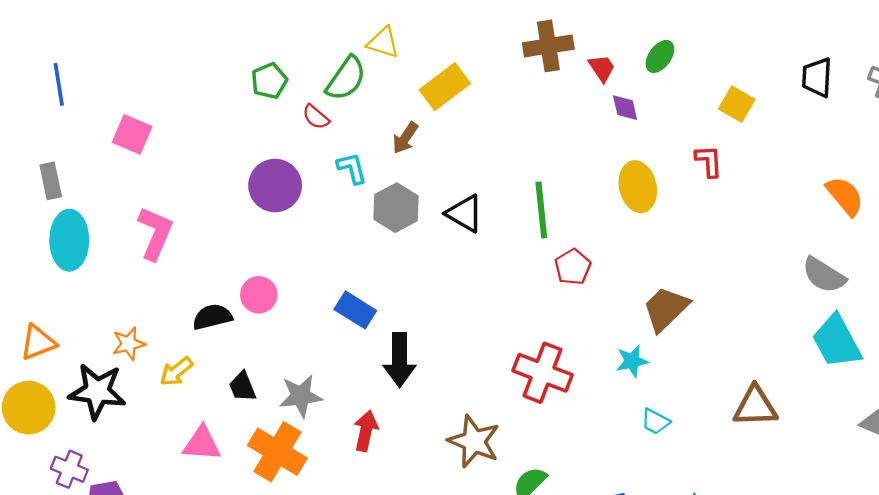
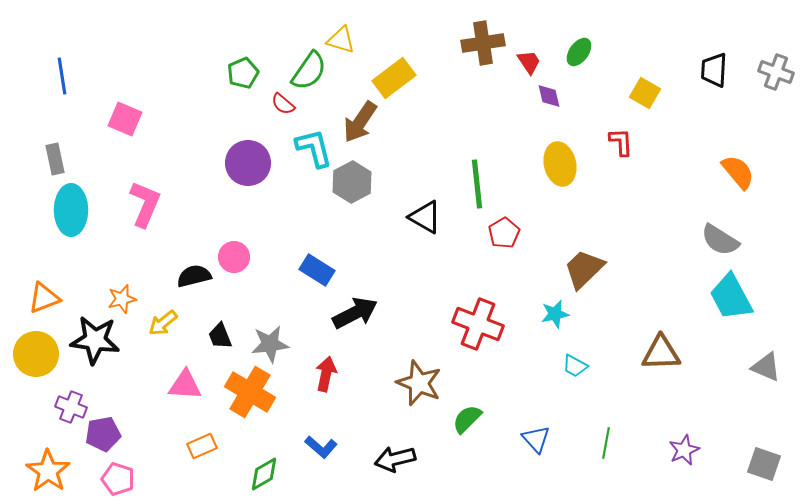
brown arrow: (405, 138) -> (360, 122), size x1.5
cyan L-shape: (352, 168) -> (314, 148), size x1.4
black triangle: (465, 213) -> (425, 217), moved
black arrow: (400, 360) -> (355, 313), turned -117

